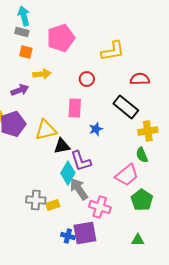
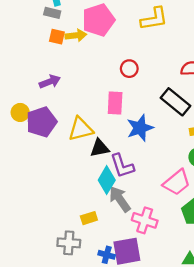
yellow L-shape: (113, 51) -> (154, 19), moved
yellow arrow: (42, 74) -> (76, 35), moved
blue star: (96, 129) -> (140, 128), size x1.6
gray cross: (36, 200) -> (69, 243), moved

